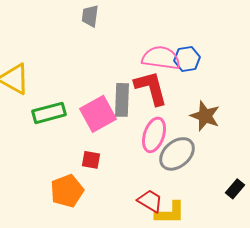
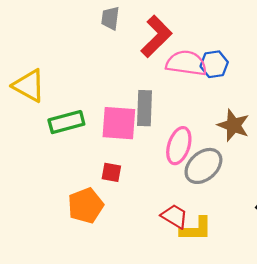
red L-shape: (151, 88) -> (156, 36), moved, turned 60
pink square: (98, 114) -> (119, 123), turned 33

